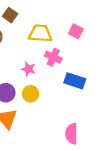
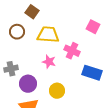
yellow trapezoid: (40, 33) -> (48, 35), moved
yellow circle: (31, 94) -> (57, 91), moved

